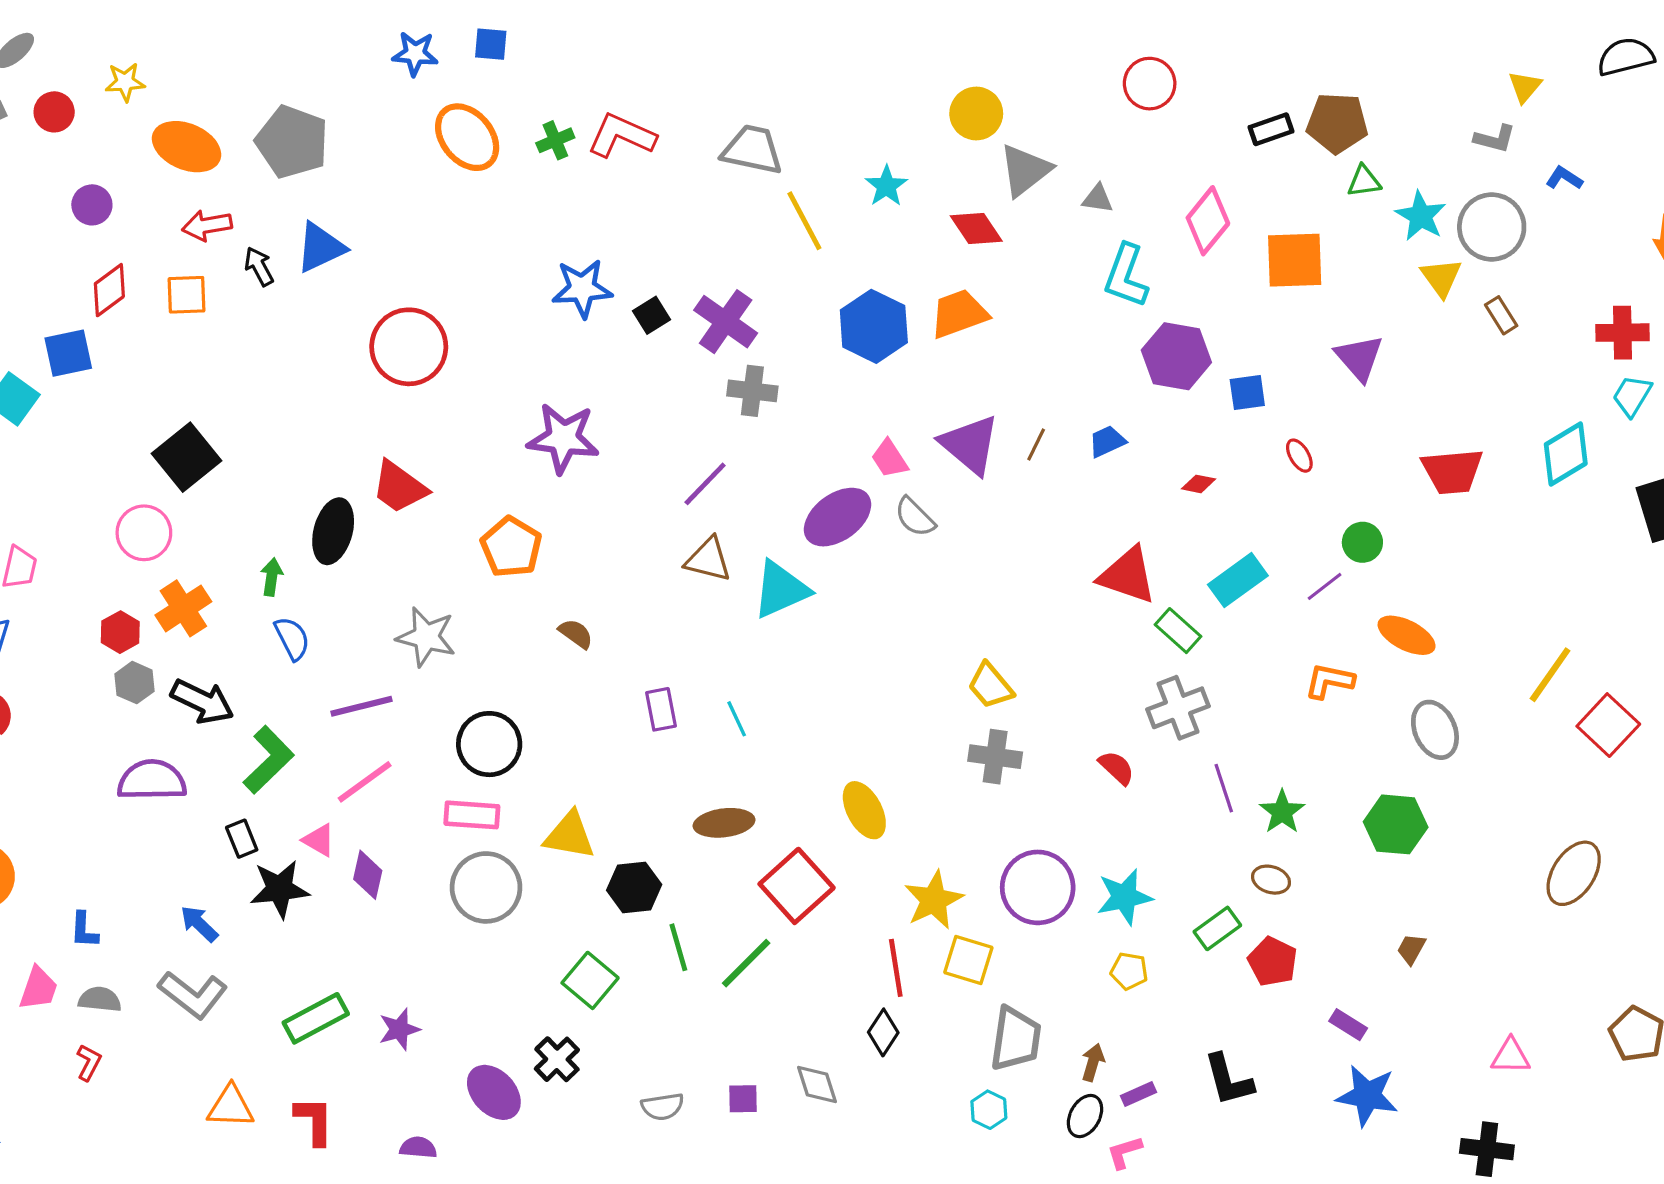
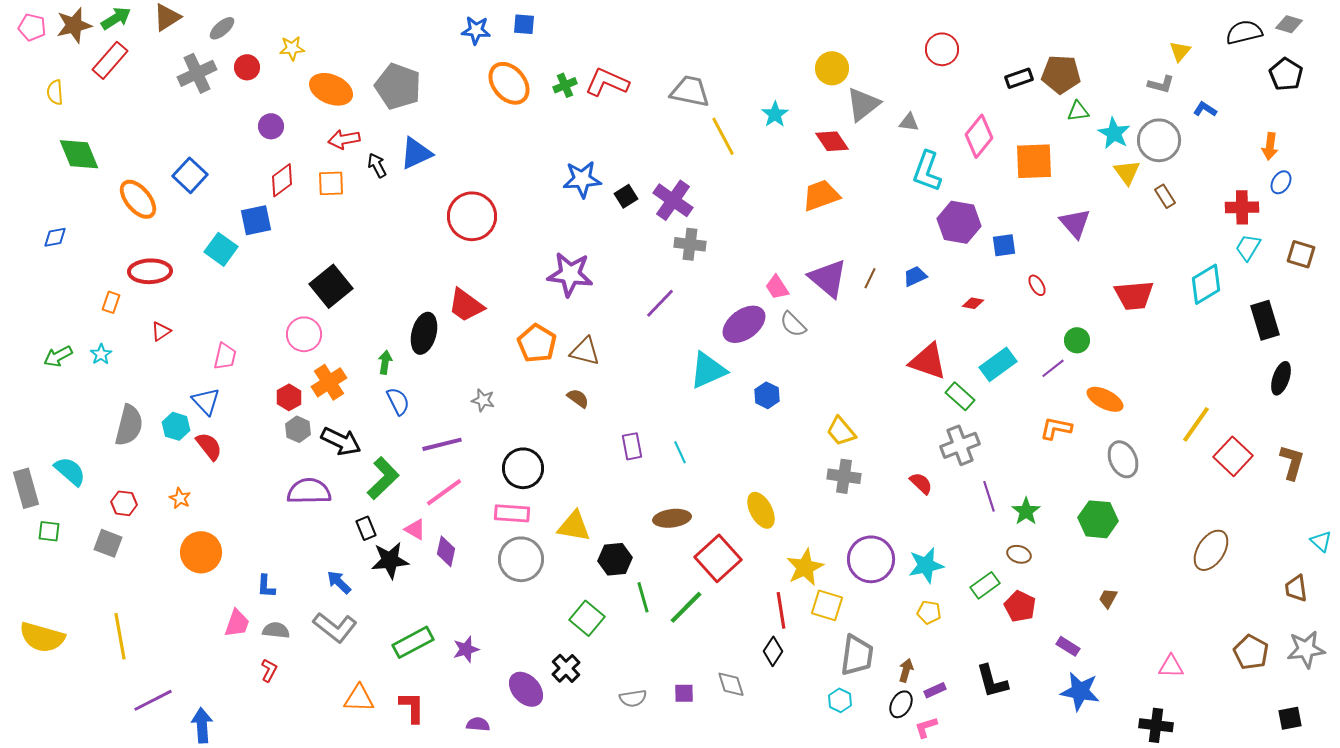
blue hexagon: (874, 326) -> (767, 395), moved, size x0.6
brown triangle: (708, 560) -> (585, 351), moved
gray star: (426, 637) -> (483, 400), size x0.6

